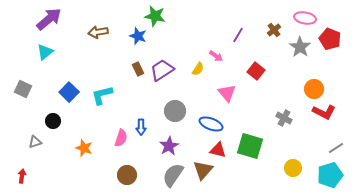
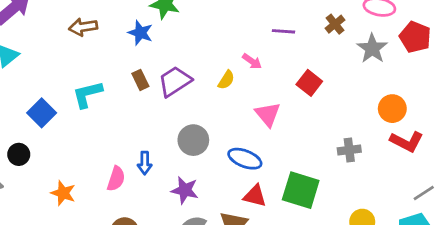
purple line: (238, 35) -> (284, 31), turned 63
cyan L-shape: (102, 95) -> (87, 94), moved
gray cross: (284, 118) -> (349, 150), turned -35
purple star: (169, 146) -> (185, 190), turned -30

